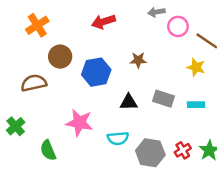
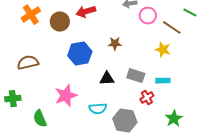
brown circle: (60, 57) -> (60, 22), moved
pink star: (79, 123) -> (66, 96), turned -30
green cross: (16, 126) -> (13, 99), turned 35
red cross: (183, 150) -> (147, 98), moved

